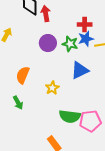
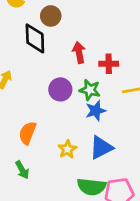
red arrow: (46, 13) -> (79, 53), moved
blue star: (86, 39) -> (96, 111), moved
blue triangle: (80, 70) -> (101, 147), moved

